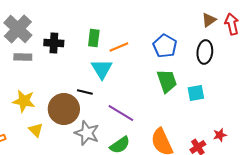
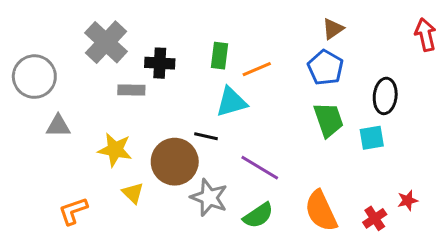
brown triangle: (209, 20) -> (333, 29), moved
black ellipse: (205, 52) -> (385, 96), moved
gray rectangle: (23, 57) -> (131, 90), moved
cyan triangle: (102, 69) -> (231, 102), turned 45

